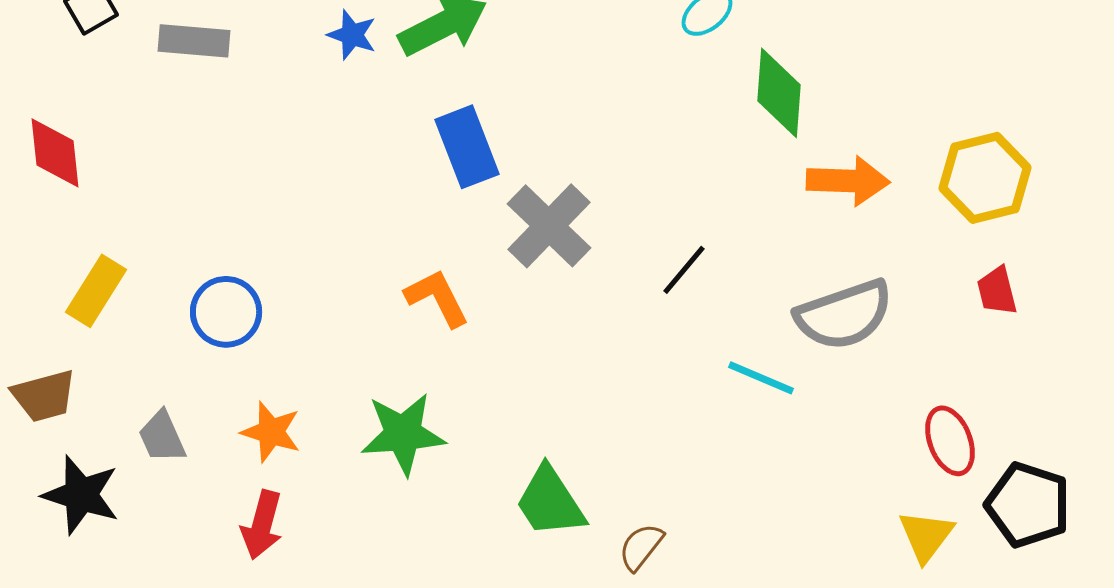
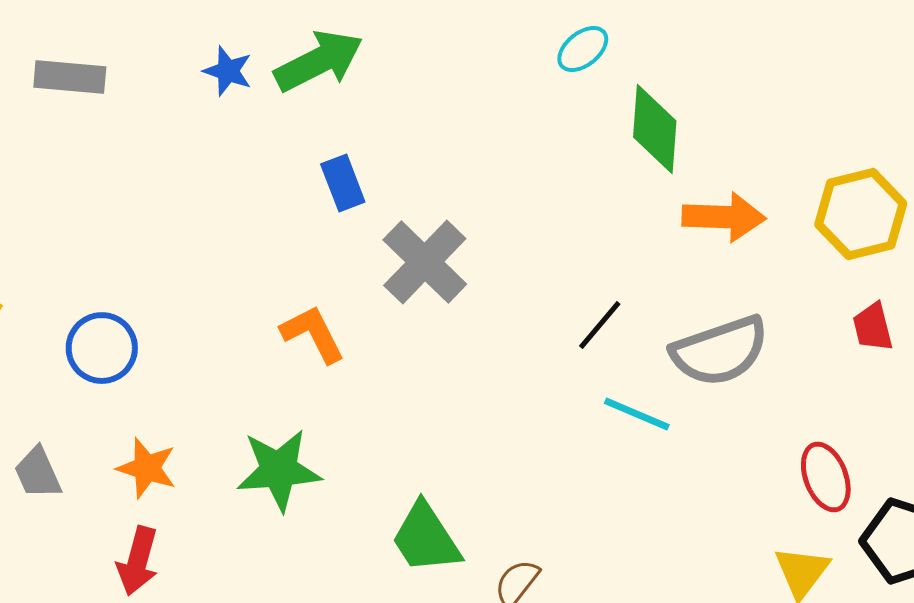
blue rectangle: (467, 147) -> (343, 183), size x0.7
black line: (684, 270) -> (600, 325), moved

